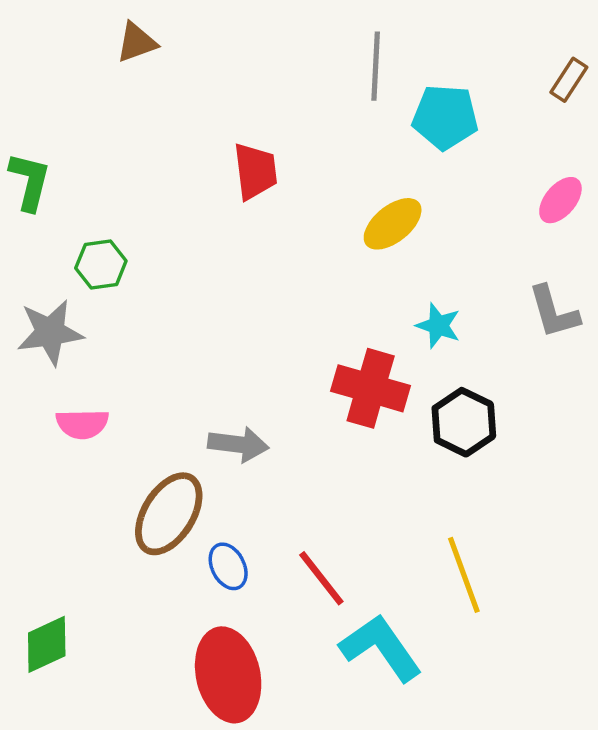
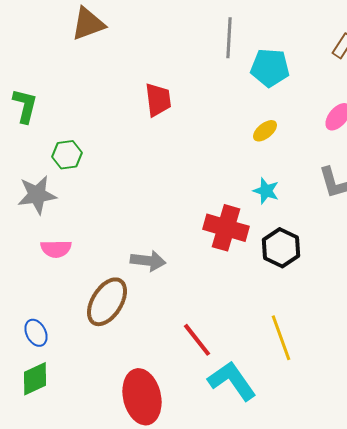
brown triangle: (137, 42) -> (88, 24), size x1.4
yellow ellipse: (393, 224) -> (265, 131), moved, size x0.7
blue ellipse: (228, 566) -> (36, 333), moved

